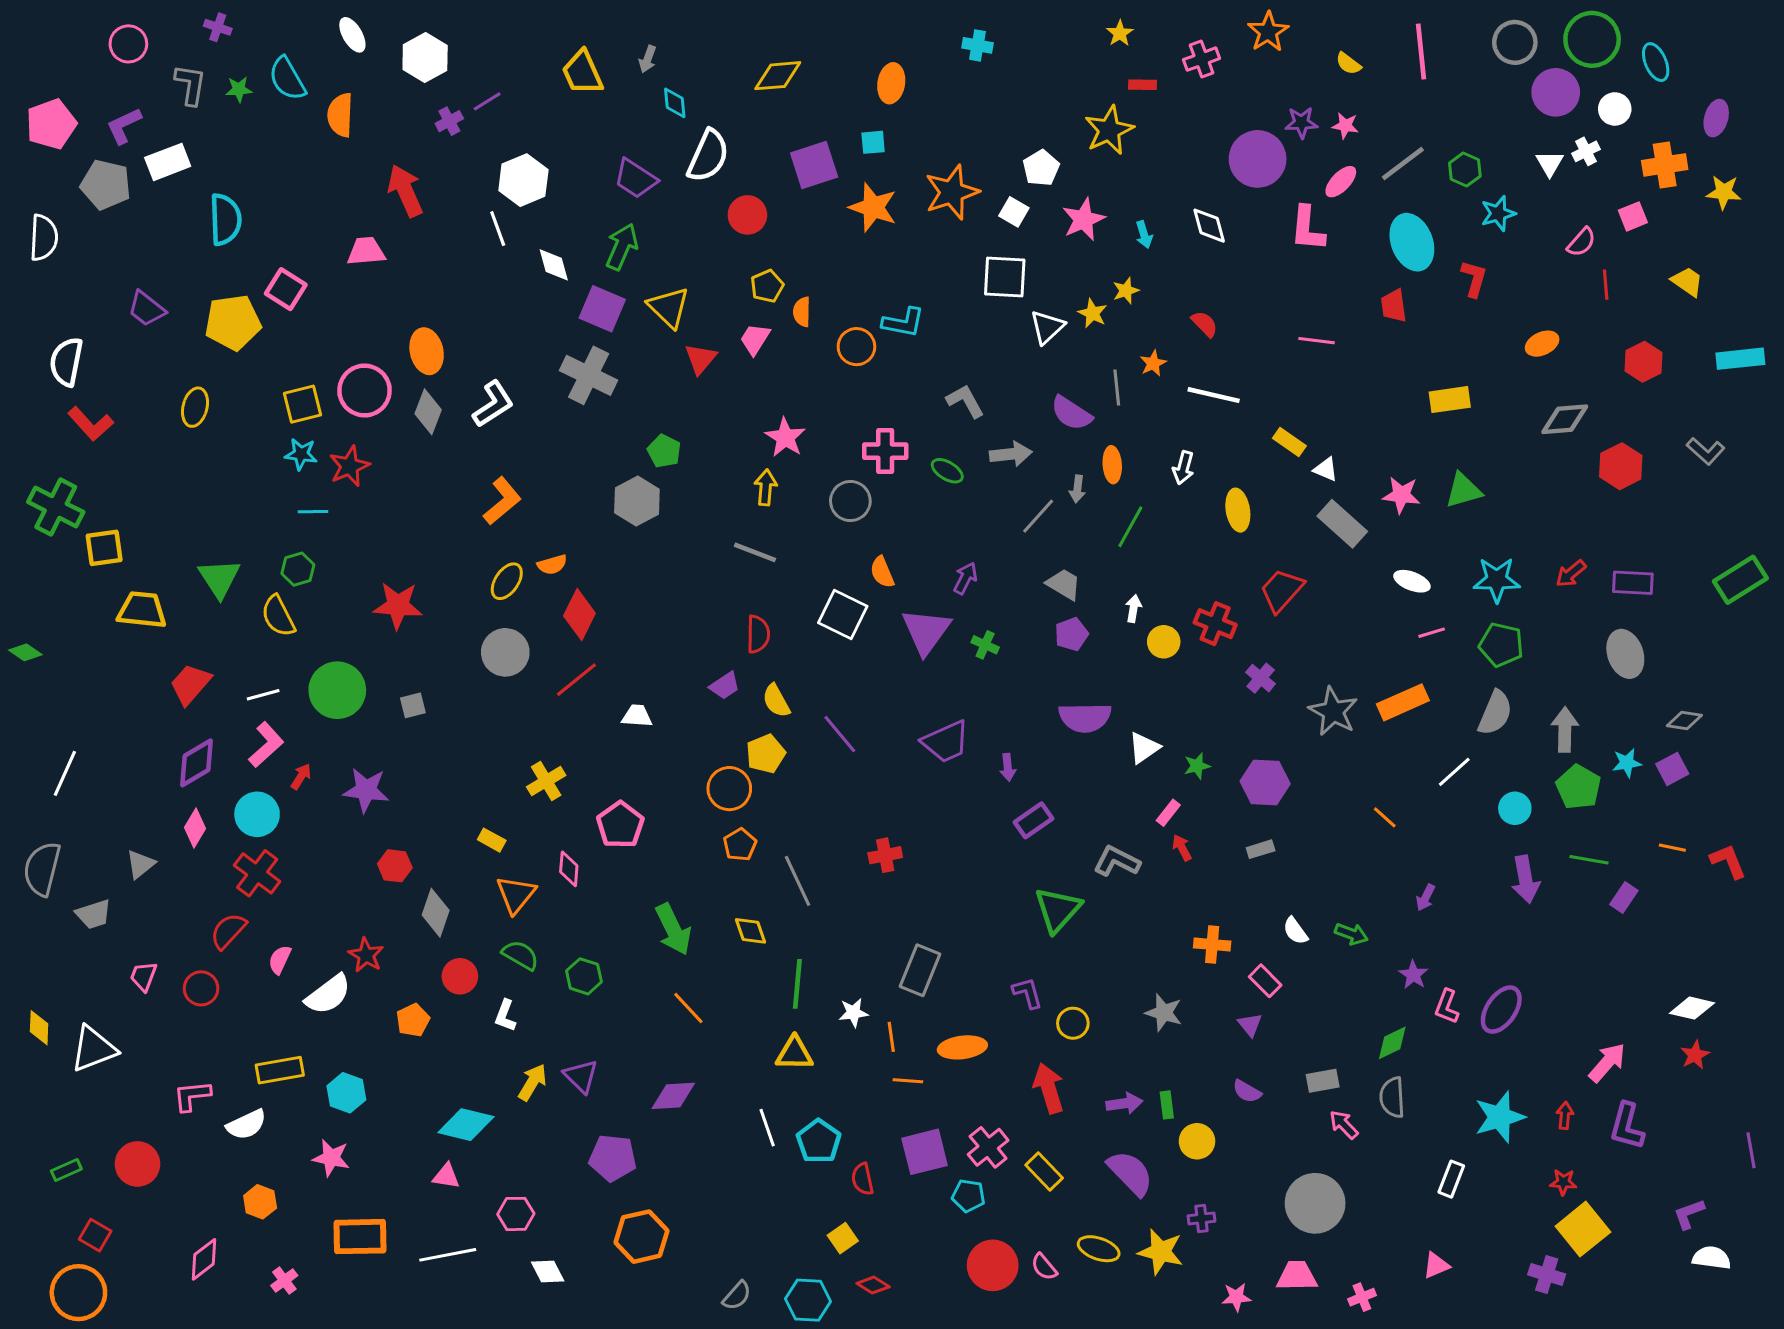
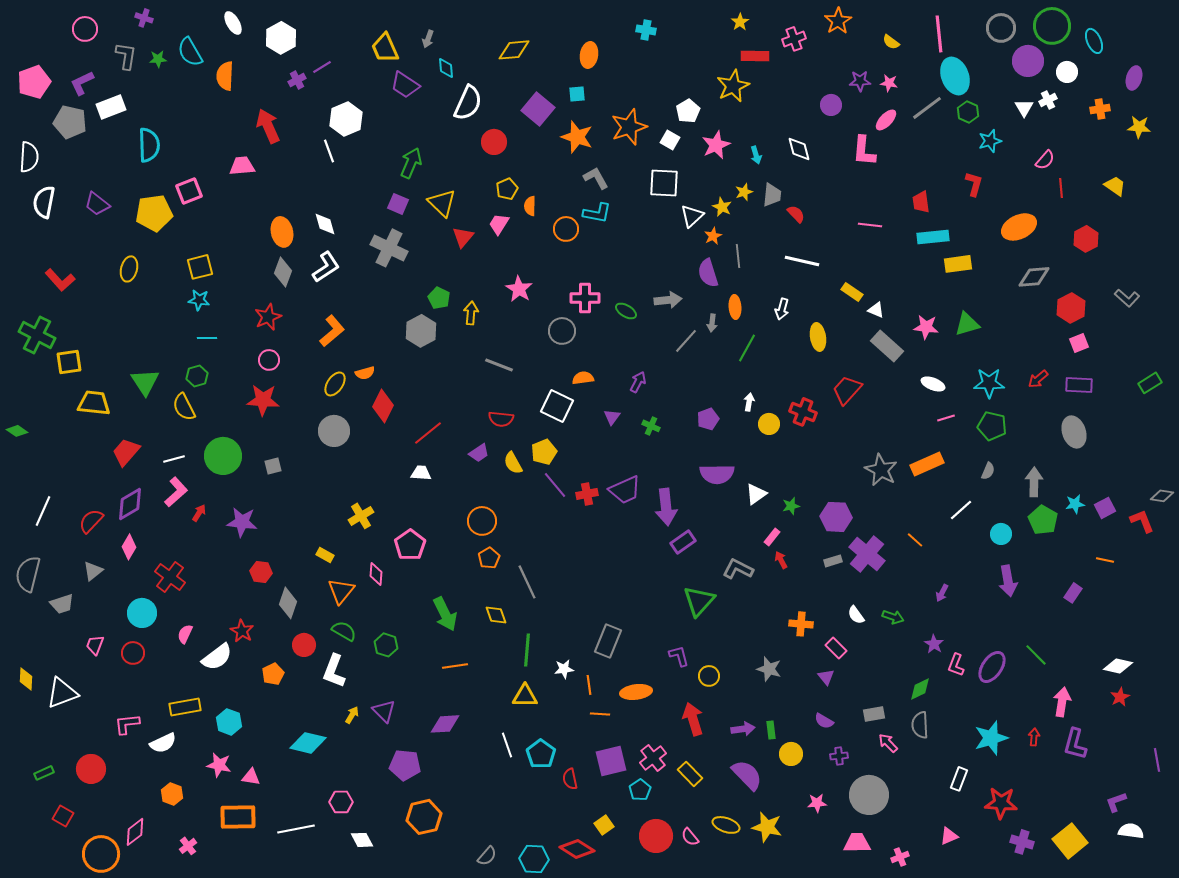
red rectangle: (1143, 85) -> (755, 56), size x1.5
purple circle: (1258, 159) -> (831, 105), size x0.6
purple square: (814, 165) -> (538, 109), turned -32
orange cross: (1665, 165) -> (1100, 109), size x0.7
purple trapezoid: (635, 179) -> (405, 85), moved
pink square: (1633, 216) -> (1079, 343), moved
cyan ellipse: (1412, 242) -> (955, 76), moved
white diamond: (554, 265) -> (325, 224), moved
pink square: (286, 289) -> (189, 191), turned 36
purple square: (602, 309) -> (398, 204), size x0.7
orange ellipse: (1542, 344) -> (1019, 227), size x1.6
cyan rectangle: (1740, 359) -> (933, 237), moved
white semicircle: (66, 362) -> (44, 202), moved
orange star: (1153, 363) -> (713, 236), moved
pink circle: (365, 391) -> (269, 360), moved, size x0.6
gray L-shape: (965, 401) -> (596, 178), moved
purple semicircle: (1071, 413) -> (708, 273), turned 40
red star: (349, 466) -> (268, 317), moved
yellow arrow: (766, 487) -> (471, 313), moved
orange semicircle: (882, 572) -> (583, 378), turned 105
green rectangle: (1740, 580) -> (1150, 383), size x0.7
gray trapezoid: (1064, 584) -> (772, 195), moved, turned 65
purple triangle: (926, 631) -> (612, 417), size x0.5
red semicircle: (758, 634) -> (501, 419), turned 95
purple cross: (1261, 678) -> (867, 554), moved, size x1.8
red line: (576, 680) -> (428, 433), moved
gray semicircle: (1495, 713) -> (988, 471), size x0.6
gray diamond: (1684, 720) -> (1162, 496), moved
yellow pentagon: (766, 754) -> (544, 452), moved
purple arrow: (1008, 767) -> (666, 507), size x2.0
cyan circle: (257, 814) -> (142, 613), moved
red cross: (885, 855) -> (587, 494), moved
green line: (1589, 860) -> (1036, 655), moved, turned 35
red L-shape: (1728, 861) -> (1142, 521), moved
red semicircle: (228, 931) -> (91, 521), moved
orange line: (688, 1008) -> (455, 666), turned -55
white L-shape: (505, 1016) -> (334, 671), size x1.6
pink arrow: (1607, 1063) -> (1062, 702), turned -32
yellow arrow: (533, 1082) -> (352, 715), size x0.7
pink triangle: (446, 1176) -> (251, 777), moved
red star: (1563, 1182) -> (1001, 803), moved, size x1.8
cyan pentagon: (968, 1196) -> (640, 790), turned 30
purple cross: (1202, 1218) -> (839, 756), moved
yellow square: (1583, 1229) -> (1070, 841), moved
yellow square: (843, 1238) -> (604, 825), moved
red diamond: (873, 1285) -> (577, 849), size x1.6
orange circle: (78, 1293) -> (101, 854), moved
pink star: (1236, 1297) -> (817, 803), moved

